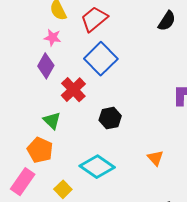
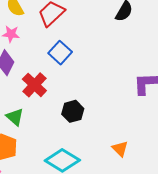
blue square: (101, 59) -> (60, 53), size x0.7

